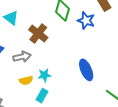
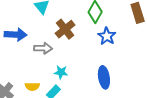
blue star: (86, 21) -> (107, 36), moved
yellow semicircle: (26, 80) -> (32, 86), moved

